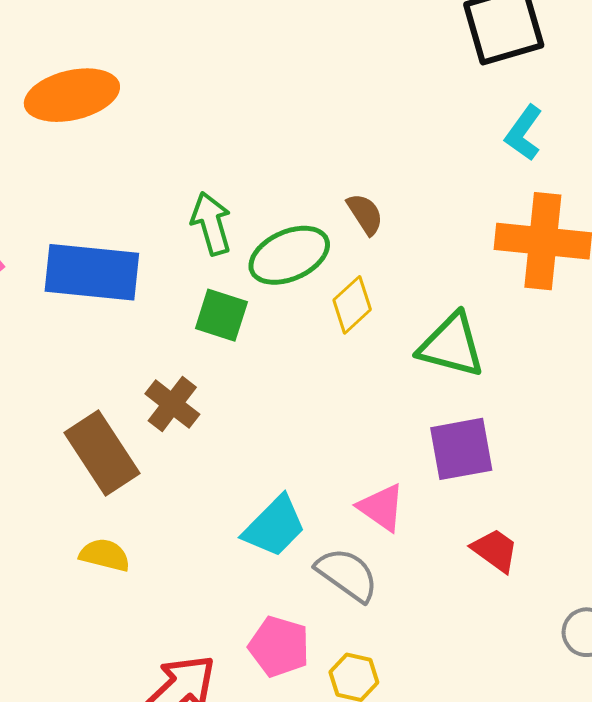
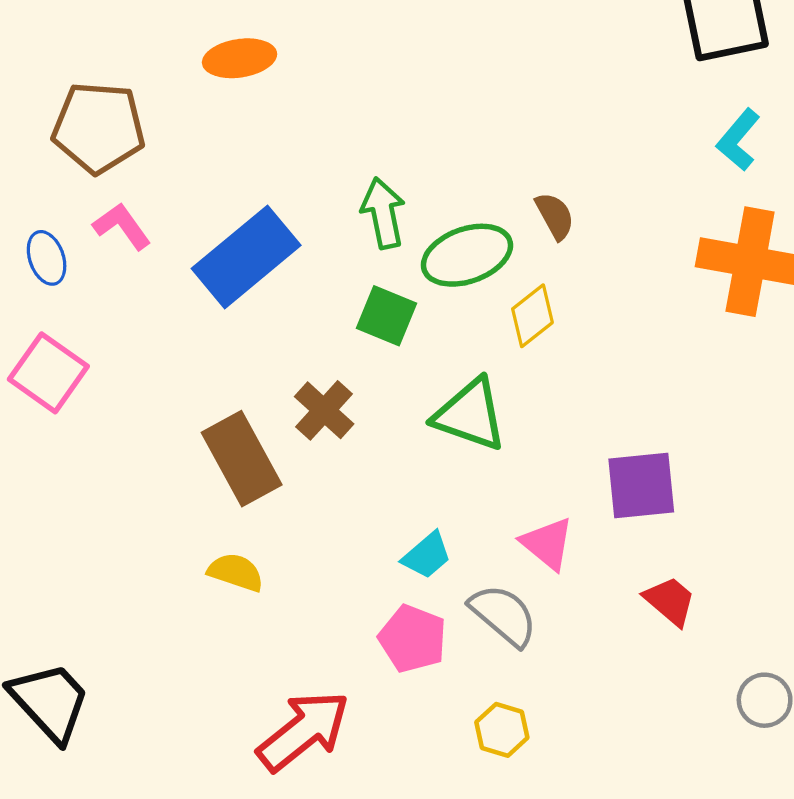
orange ellipse: (72, 95) -> (240, 58), size x0.7
blue rectangle: (92, 272) -> (246, 257), turned -50
green triangle: (451, 345) -> (470, 415), moved
cyan trapezoid: (274, 527) -> (427, 555), size x0.7
pink pentagon: (279, 646) -> (413, 639), moved

